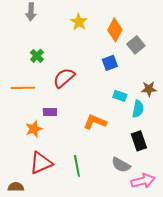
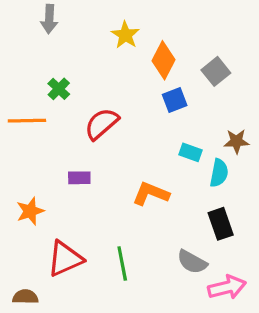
orange diamond: (115, 30) -> (163, 60), moved
orange line: (23, 88) -> (27, 121), moved
orange star: (34, 129) -> (30, 211), moved

